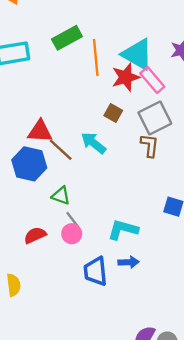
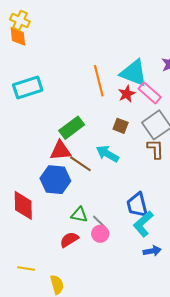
green rectangle: (67, 38) -> (72, 128), moved
red star: (126, 77) -> (127, 94), size x0.7
green triangle: (61, 196) -> (79, 215), moved
cyan L-shape: (123, 230) -> (143, 224), turned -48
blue trapezoid: (95, 271) -> (137, 205), moved

